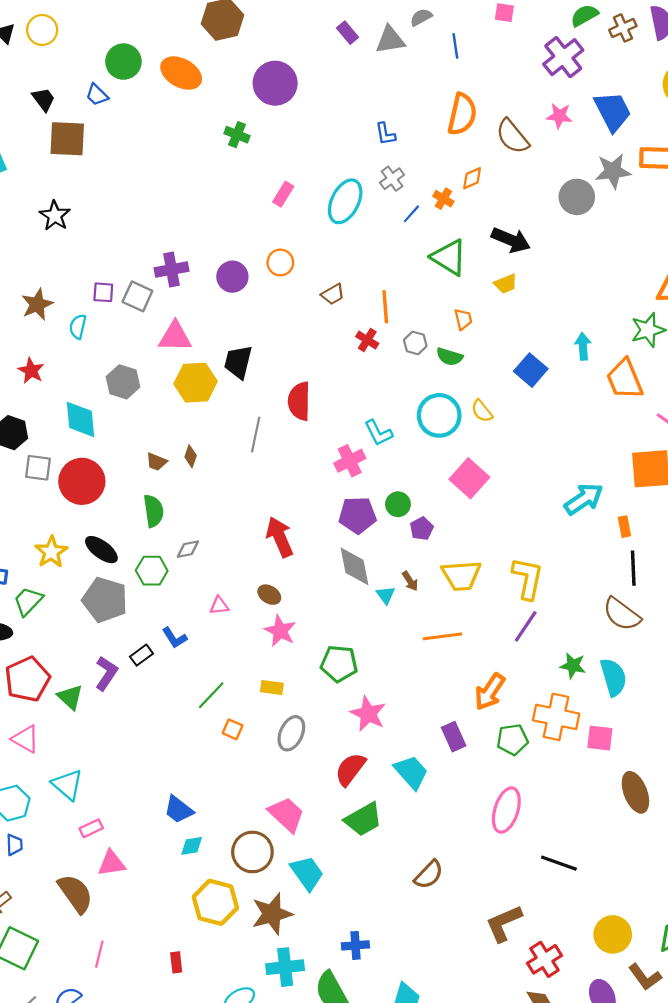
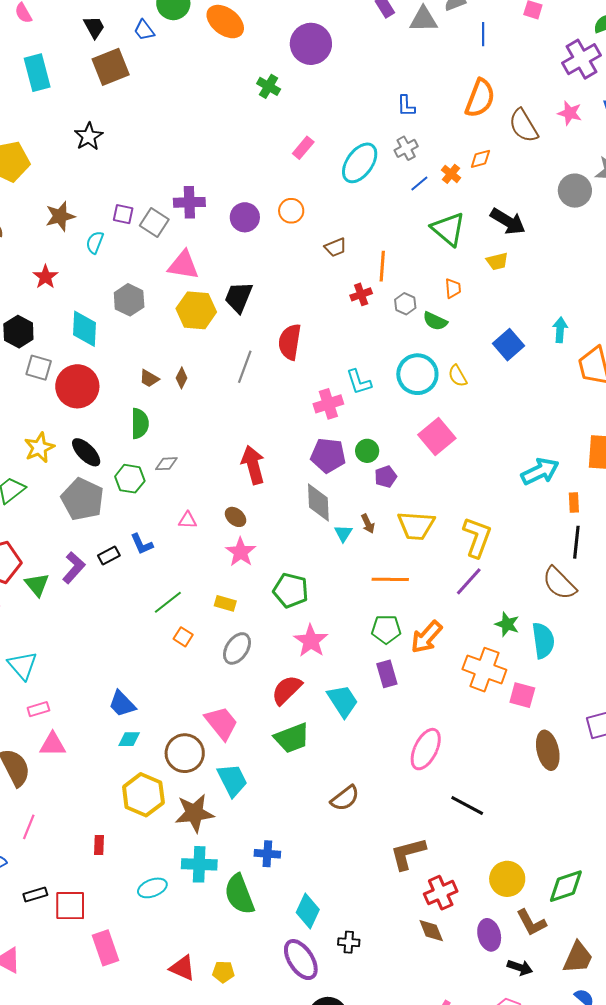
brown square: (67, 139) -> (111, 67), turned -33
red cross: (367, 340) -> (361, 294), turned 30
green pentagon: (512, 740) -> (386, 629), moved

